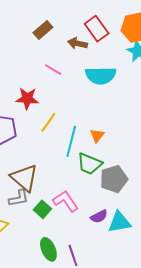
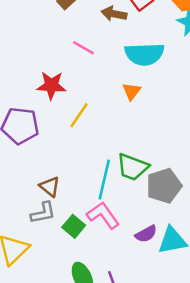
orange triangle: (97, 136) -> (132, 91), moved
cyan line: (71, 141) -> (104, 179), moved
brown triangle: (24, 178) -> (50, 187), size x0.6

